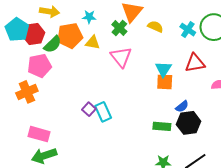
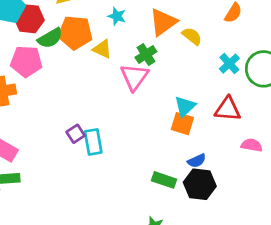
cyan star: (89, 17) -> (117, 16), moved
yellow semicircle: (155, 27) -> (192, 36), moved
green cross: (119, 28) -> (146, 55), moved

